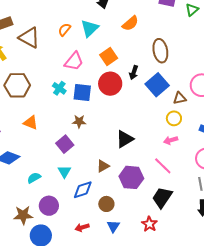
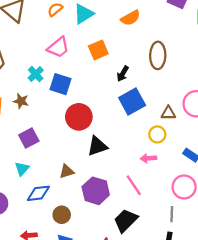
red circle: (110, 84) -> (79, 117), moved
blue square: (157, 85) -> (132, 102), moved
brown star: (79, 121) -> (21, 101), moved

